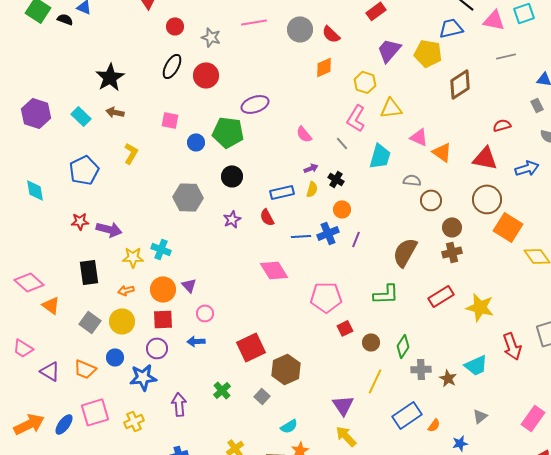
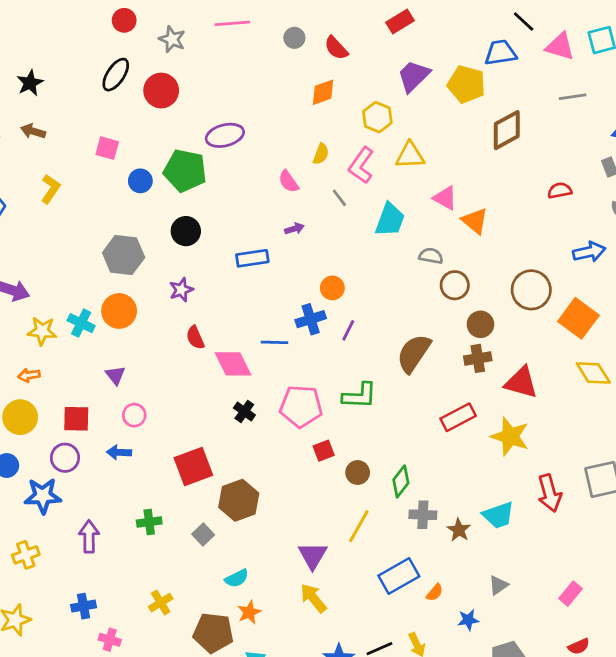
gray circle: (300, 29) -> (294, 38), size x0.6
black star: (110, 77) -> (30, 83), size x0.7
red triangle: (485, 158) -> (521, 382), moved
black cross: (336, 179) -> (244, 411), moved
yellow semicircle: (312, 189) -> (321, 154), moved
red semicircle: (267, 217) -> (195, 338), moved
orange square: (508, 227) -> (578, 318), moved
blue line: (301, 236) -> (275, 342), moved
orange circle: (163, 289) -> (119, 311), moved
green L-shape: (386, 294) -> (360, 396), moved
green cross: (222, 390) -> (149, 522), turned 30
pink rectangle: (533, 418) -> (570, 594), size x0.7

